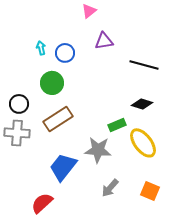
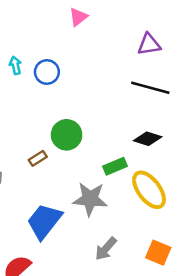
purple triangle: (104, 41) -> (149, 45), moved
green circle: (52, 83) -> (67, 135), moved
brown rectangle: (58, 119) -> (38, 158), size x0.5

